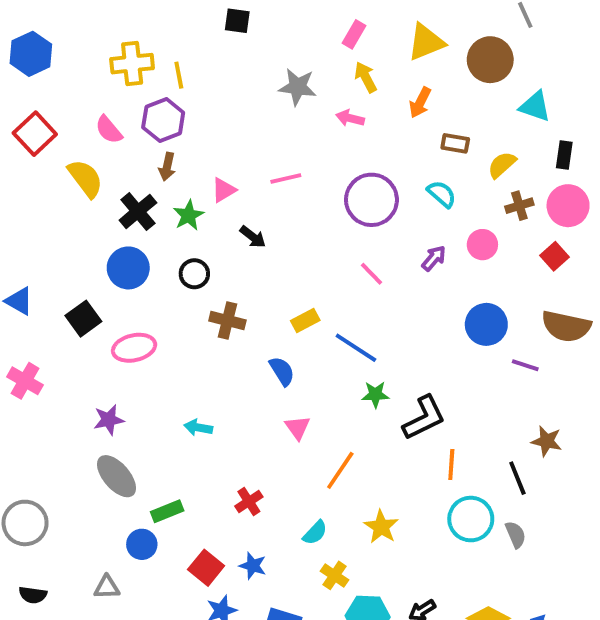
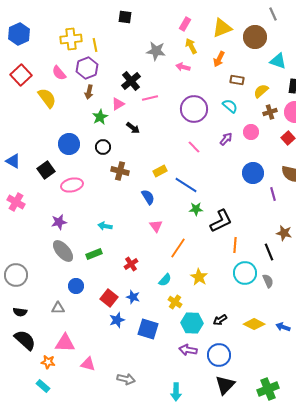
black cross: (138, 211) -> (131, 81), moved
purple line: (525, 365) -> (273, 194), turned 56
green rectangle: (167, 511) -> (94, 254), moved

